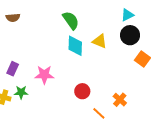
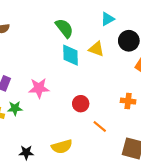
cyan triangle: (127, 15) -> (108, 19), moved
orange cross: (120, 100) -> (128, 101), moved, turned -32

